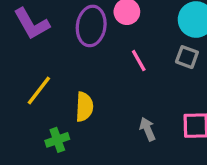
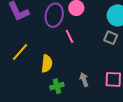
pink line: (139, 61) -> (70, 36), moved
green cross: (57, 140) -> (57, 86), moved

